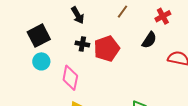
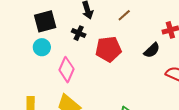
brown line: (123, 12) -> (124, 15), moved
black cross: (82, 44) -> (79, 33), moved

